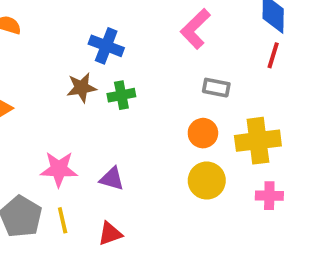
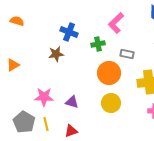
green cross: (121, 95) -> (98, 44), moved
orange circle: (203, 133) -> (109, 73), moved, size x1.5
yellow circle: (207, 181) -> (111, 103), moved

